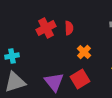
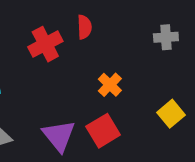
red semicircle: (69, 28) -> (84, 27), moved

